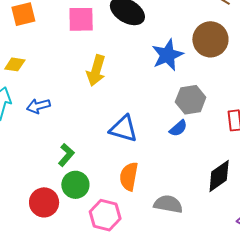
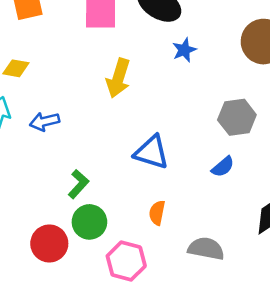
blue star: (168, 55) -> (184, 50), moved, size x0.6
blue semicircle: (178, 128) -> (223, 167), moved
orange semicircle: (129, 176) -> (157, 213), size x0.7

